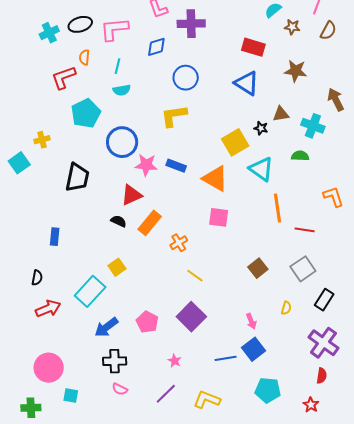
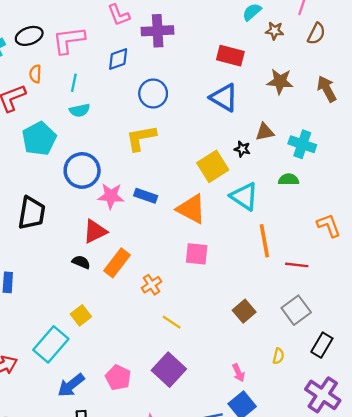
brown arrow: (336, 100) -> (327, 89), moved

